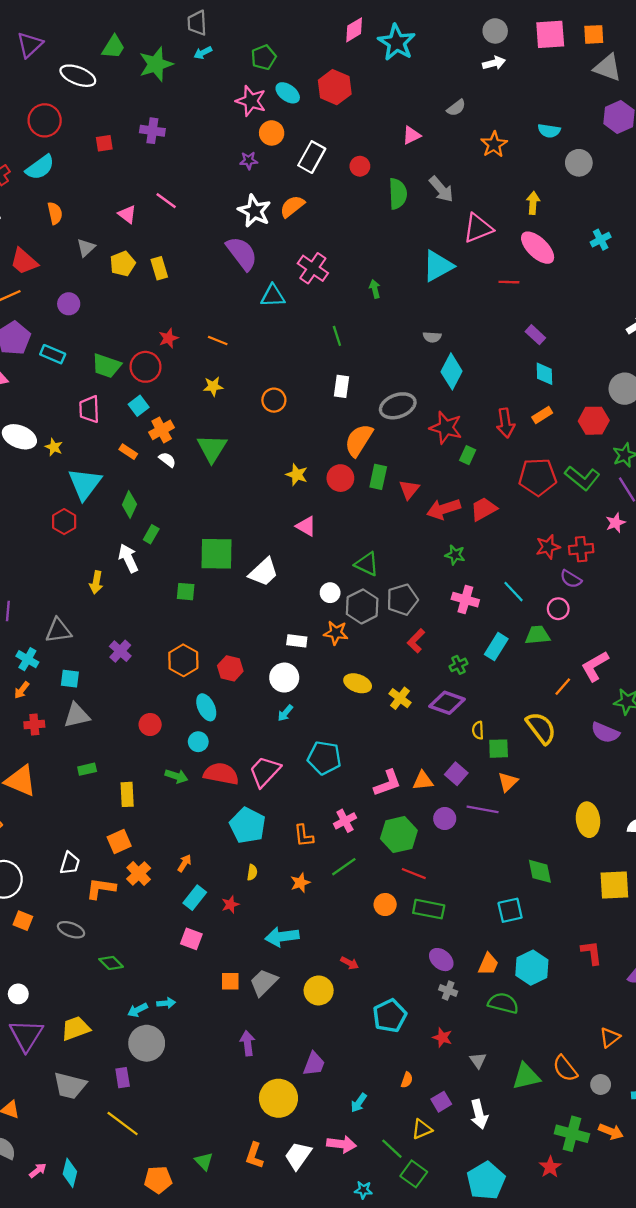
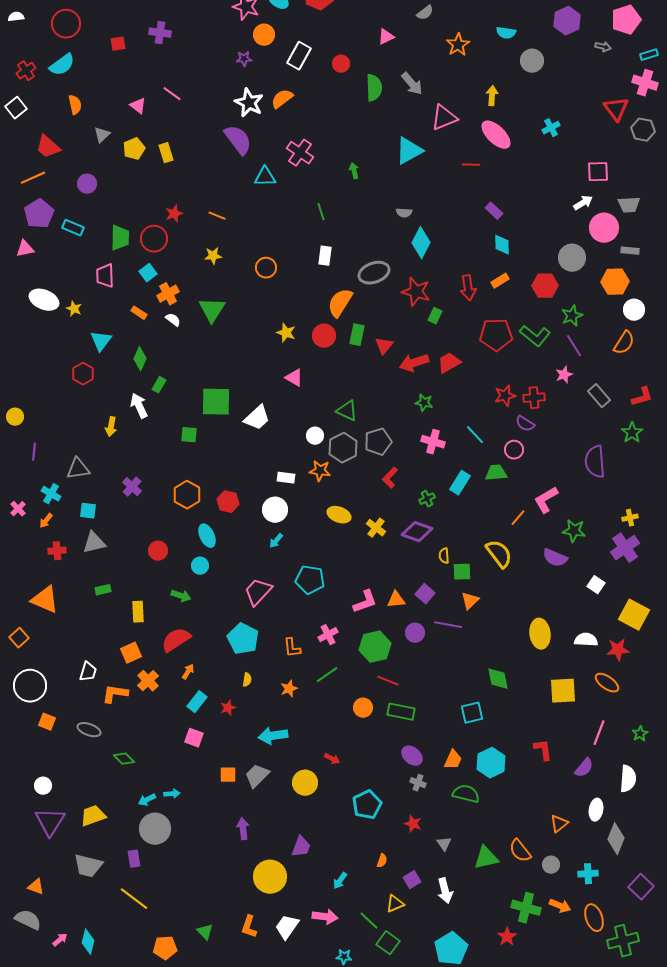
green trapezoid: (107, 366) -> (120, 238), turned -108
cyan triangle: (85, 484) -> (101, 341), size x0.7
red semicircle: (221, 774) -> (176, 640), moved, turned -44

